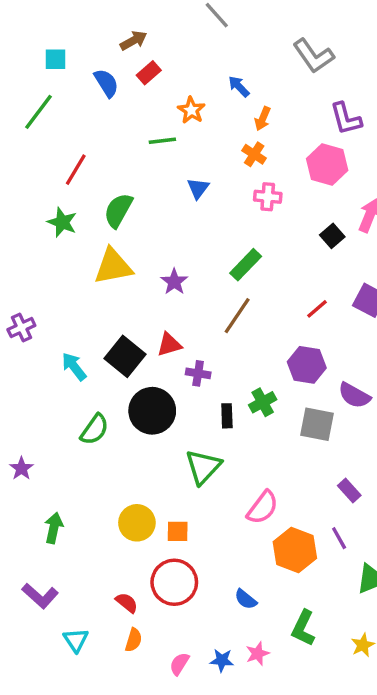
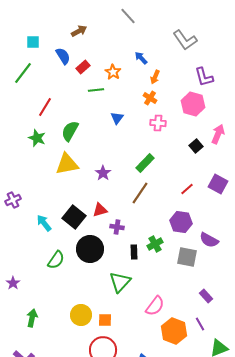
red rectangle: (149, 73) -> (83, 67), moved

